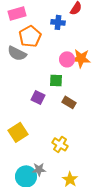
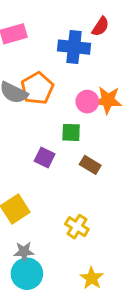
blue cross: (58, 22) -> (74, 47), size x1.5
orange pentagon: (30, 36) -> (37, 88), moved
gray star: (39, 169) -> (24, 252), moved

